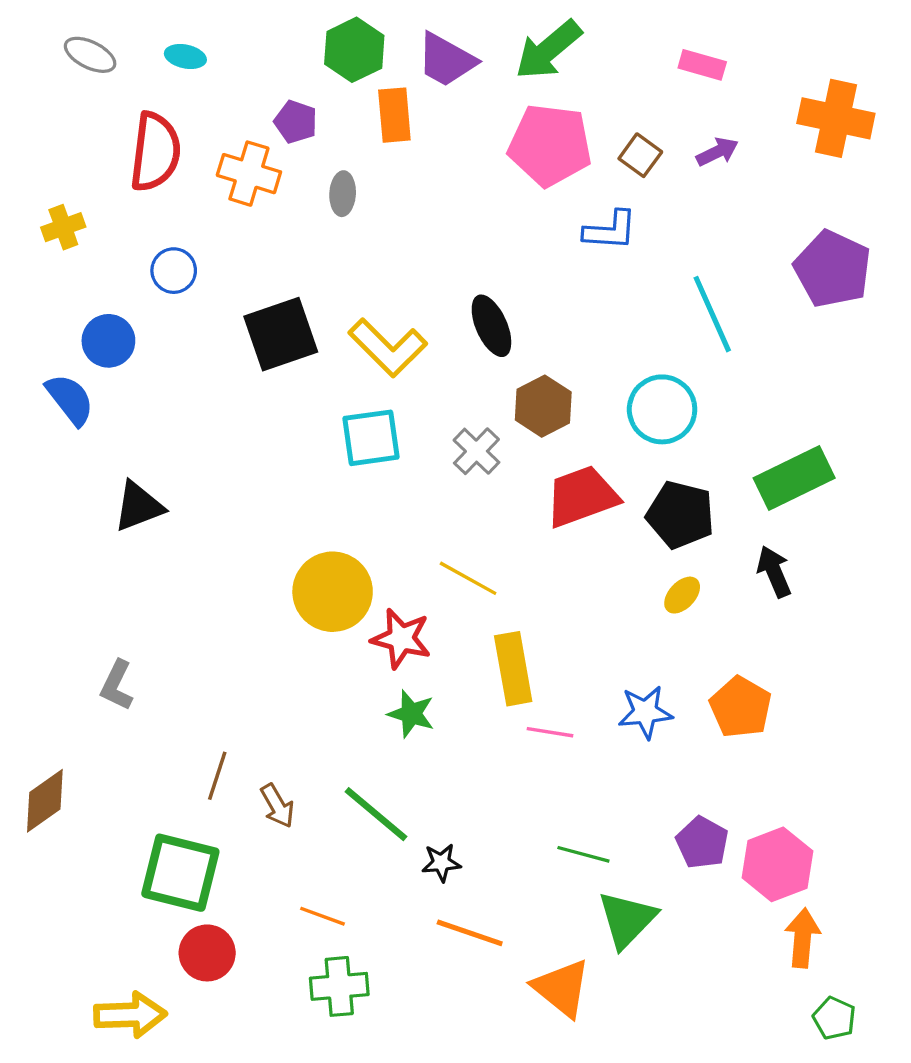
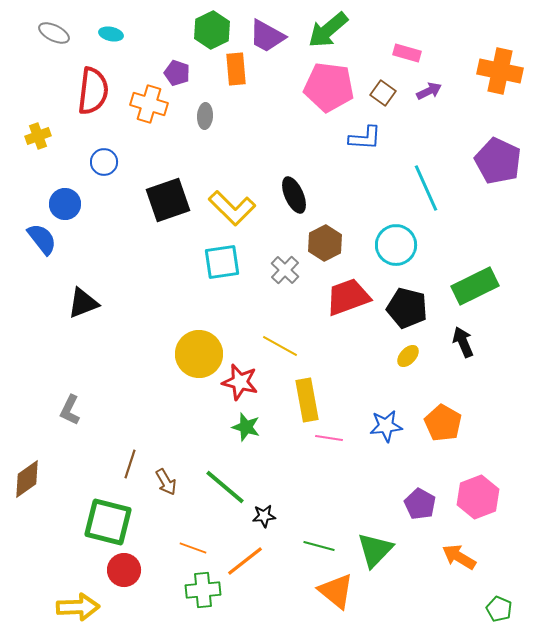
pink rectangle: (702, 65) -> (407, 53), moved
green line: (583, 854) -> (319, 546), moved
pink hexagon: (777, 864) -> (478, 497), moved
orange line: (470, 933) -> (245, 561), moved, turned -57
orange arrow: (803, 938) -> (459, 557), moved, turned -64

